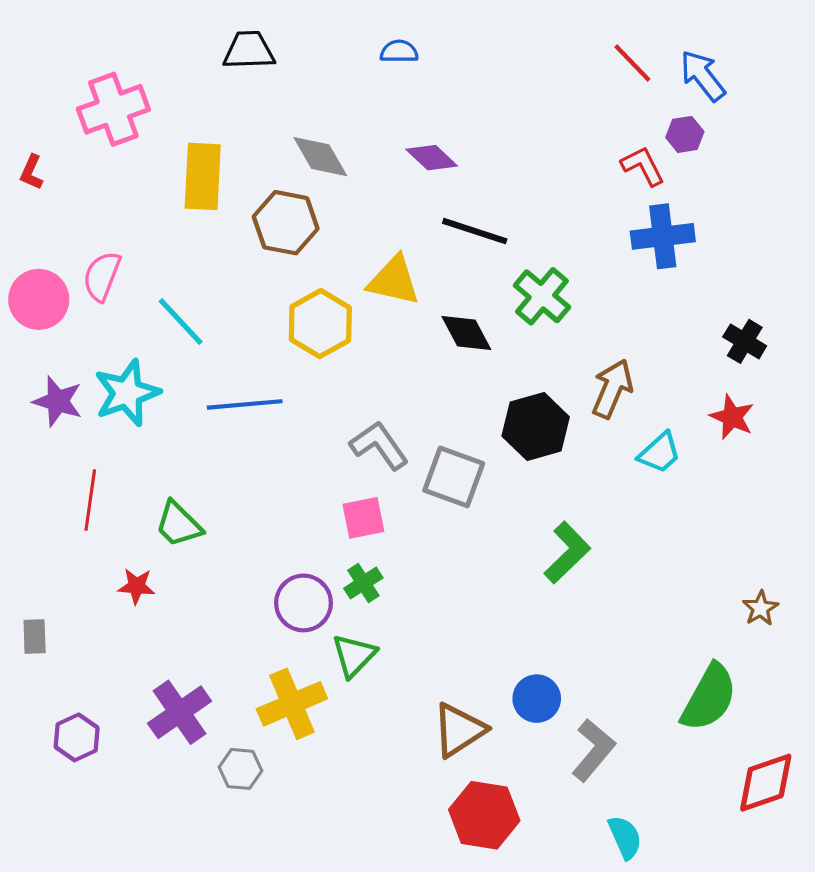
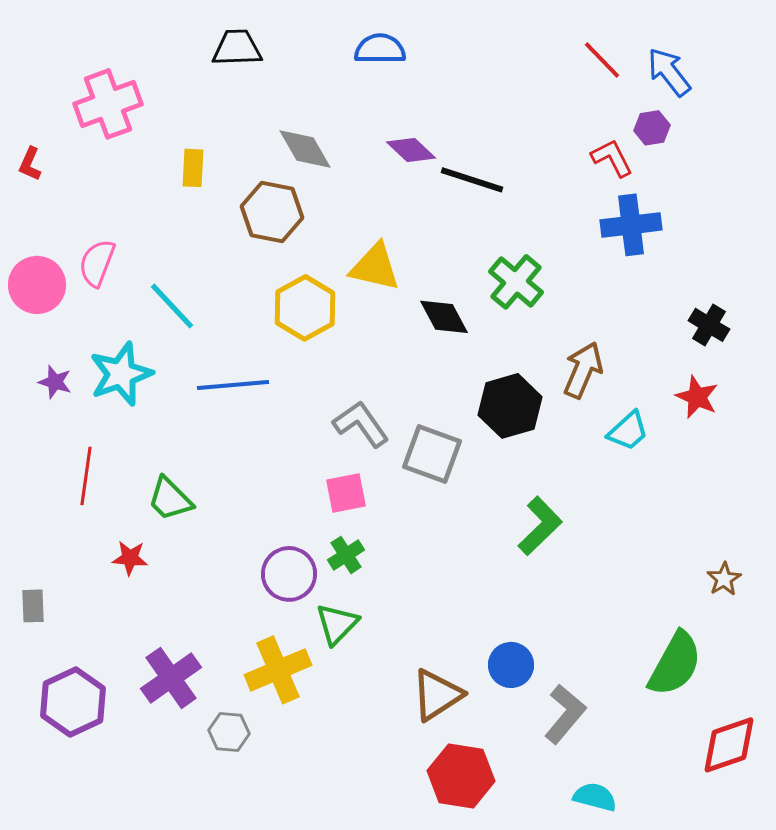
blue semicircle: (399, 51) -> (380, 49), size x1.4
yellow rectangle: (203, 176) -> (193, 168), size x0.6
black line: (475, 231) -> (472, 180), moved
purple star: (58, 401) -> (55, 382), size x0.7
purple hexagon: (77, 737) -> (73, 702), size x1.5
cyan semicircle: (625, 837) -> (595, 797), turned -51

